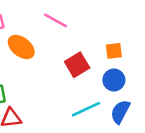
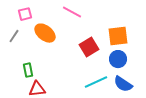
orange square: (114, 51) -> (118, 36), size x1.5
blue semicircle: (120, 112) -> (123, 84), turned -84

